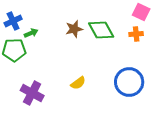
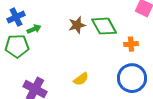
orange cross: (136, 34) -> (131, 44), moved

